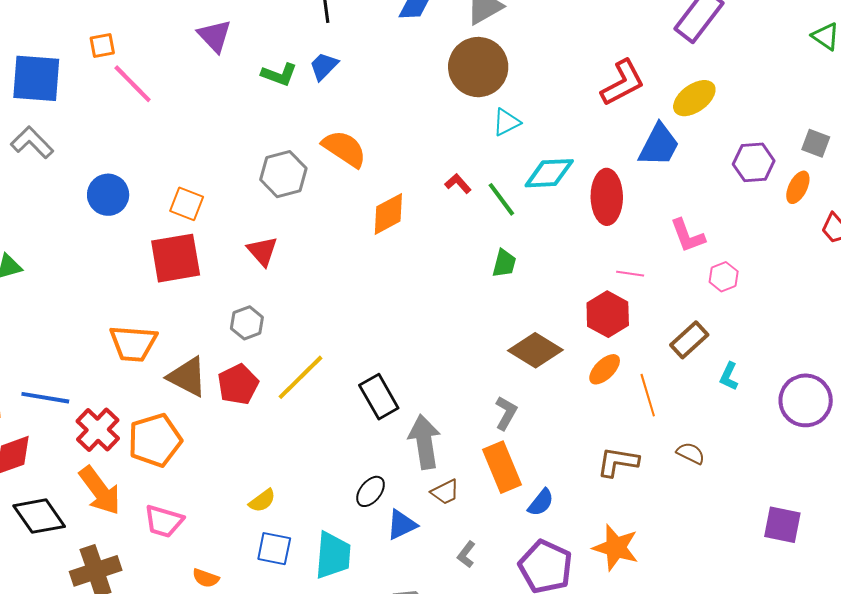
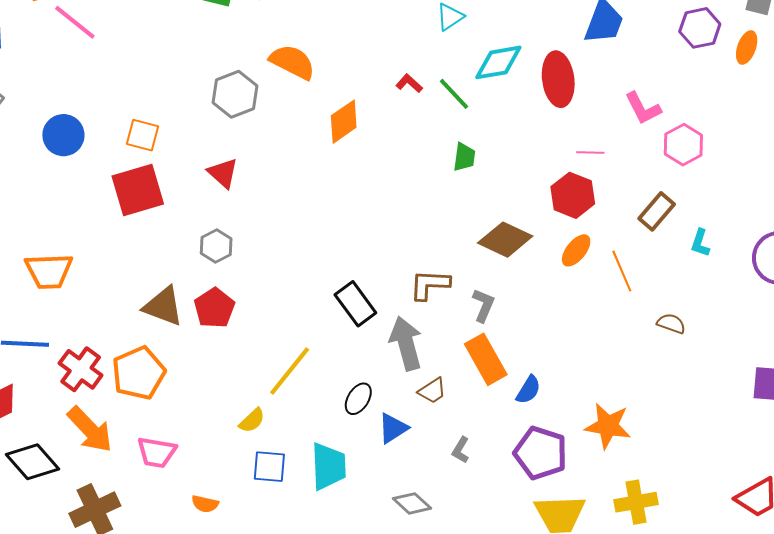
pink hexagon: (724, 277) -> (683, 145), size x1.4
orange trapezoid: (133, 343) -> (49, 271), moved
yellow line: (300, 377) -> (290, 371), moved
brown L-shape: (618, 462) -> (430, 285), moved

